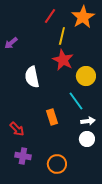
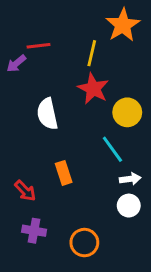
red line: (50, 16) -> (38, 46), moved, turned 49
orange rectangle: (52, 117) -> (64, 173), moved

